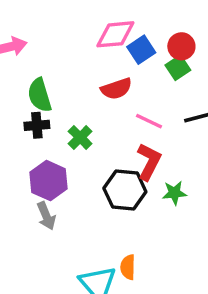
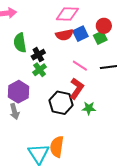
blue square: (141, 50) -> (80, 34), moved
red semicircle: (116, 89) -> (64, 35), moved
black cross: (37, 125) -> (38, 55), moved, turned -32
orange semicircle: (128, 267) -> (57, 147), size x1.5

